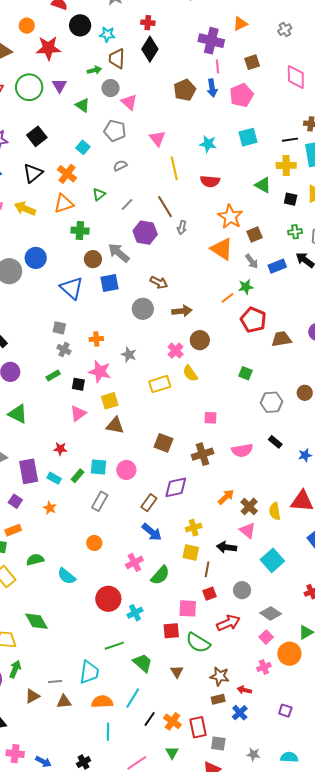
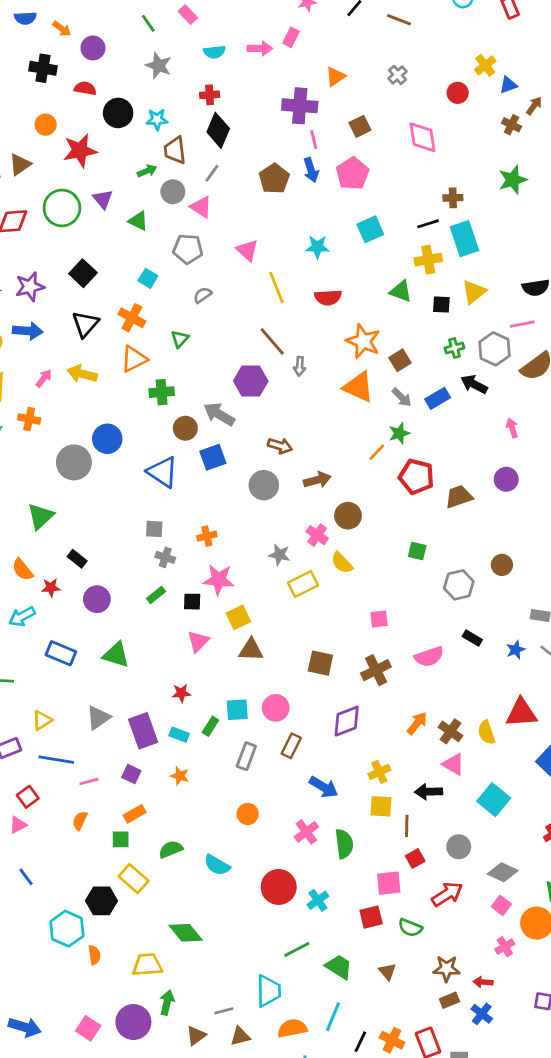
gray line: (127, 204) -> (212, 173), moved
gray star: (129, 355) -> (280, 555), moved
brown rectangle: (149, 503) -> (291, 746), moved
green semicircle: (160, 575) -> (344, 844), turned -40
green semicircle: (198, 643) -> (410, 928), size x0.7

